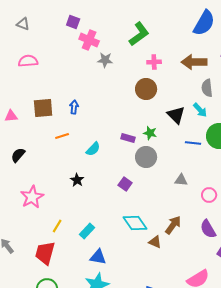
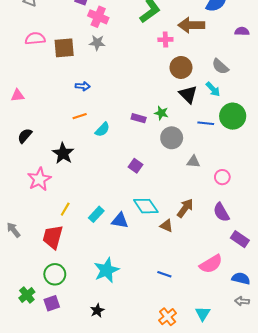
gray star: (105, 60) -> (97, 43), moved
brown arrow: (194, 62) -> (191, 25), moved
gray semicircle: (207, 88) -> (220, 66), turned -42
brown circle: (146, 89) -> (181, 67), moved
blue arrow: (74, 107) -> (83, 86), turned 88
brown square: (43, 108) -> (64, 48), moved
orange line: (62, 136) -> (80, 116), moved
gray circle: (146, 157) -> (172, 138), moved
black star: (77, 180) -> (63, 153), moved, size x1.5
blue triangle: (98, 257) -> (120, 221), moved

